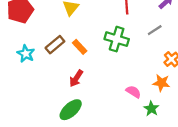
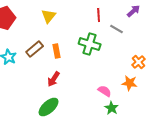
gray line: (155, 30) -> (117, 29), moved, turned 64
orange rectangle: (80, 47) -> (57, 51), turned 32
green star: (151, 109) -> (112, 108), moved

